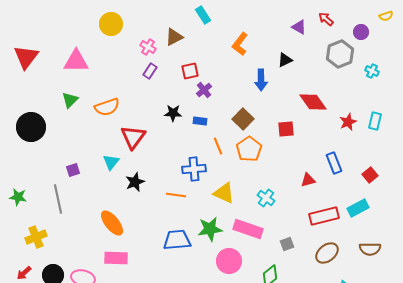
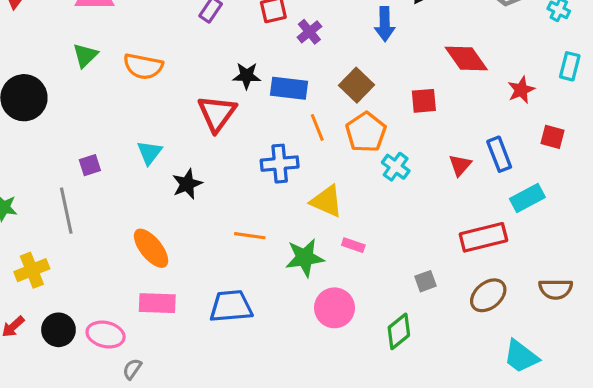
purple cross: (204, 90) -> (309, 32), moved
orange semicircle: (107, 107) -> (143, 66), turned 30
blue rectangle: (200, 121) -> (289, 88), size x1.6
cyan rectangle: (375, 121) -> (570, 66), moved
red triangle: (133, 137) -> (217, 113), moved
red square: (370, 175) -> (552, 137), moved, turned -35
red triangle: (308, 180) -> (460, 165), moved, turned -35
orange line: (176, 195) -> (250, 236), moved
cyan cross: (266, 198) -> (396, 167), moved
cyan rectangle: (358, 208) -> (527, 198), moved
pink rectangle: (248, 229) -> (353, 245), moved, size x0.5
blue trapezoid: (177, 240) -> (231, 306), moved

